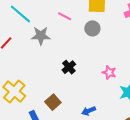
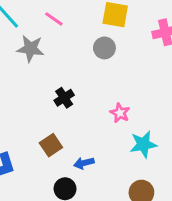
pink line: (65, 16) -> (54, 19), moved
brown square: (53, 102) -> (51, 145), moved

